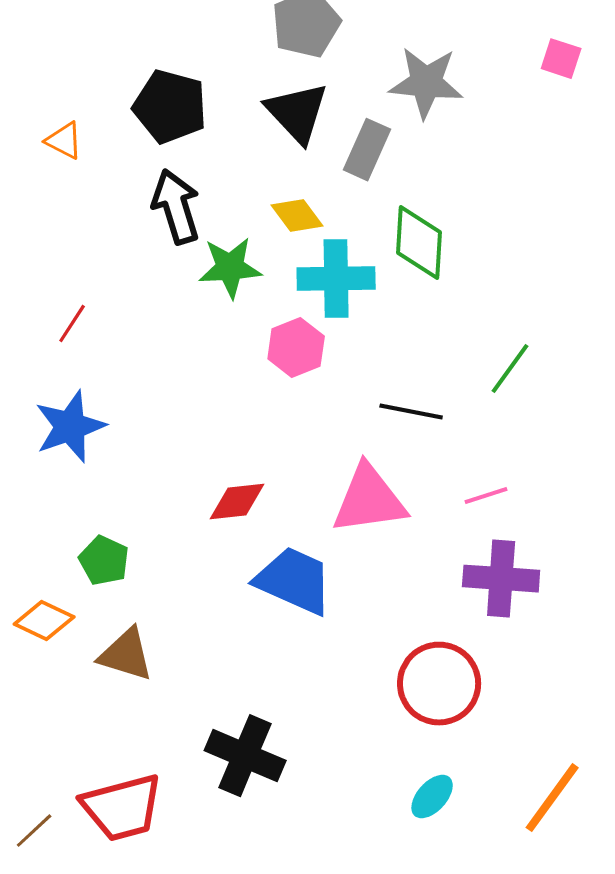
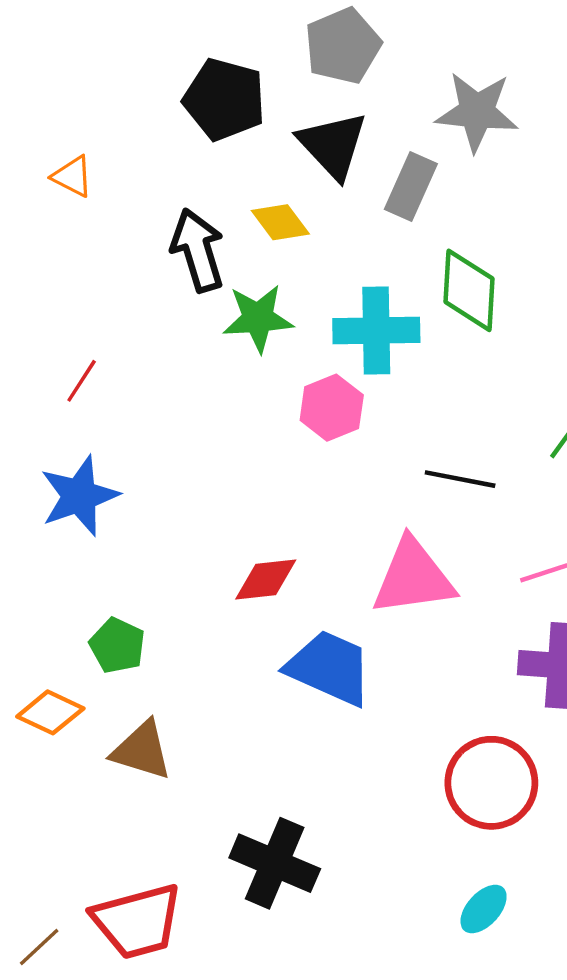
black pentagon: (170, 107) -> (224, 99), moved
yellow diamond: (297, 216) -> (280, 222), moved

